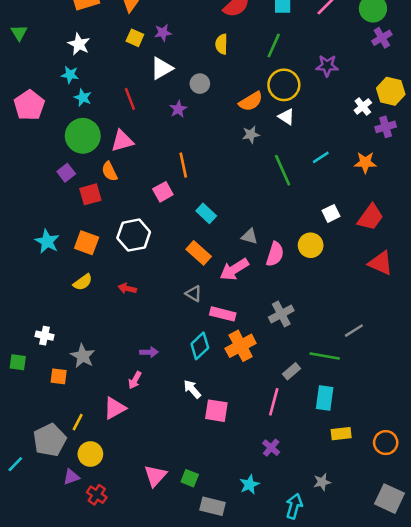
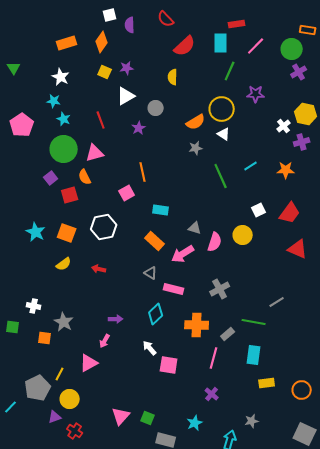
green line: (274, 45) -> (230, 71), moved
cyan rectangle: (206, 213) -> (161, 210), turned -35
orange cross: (241, 346) -> (197, 325), moved, turned 30

